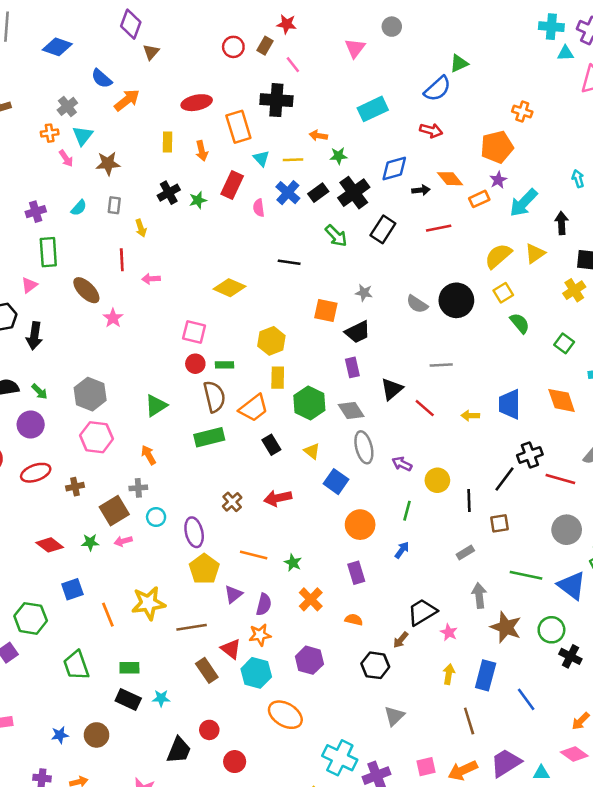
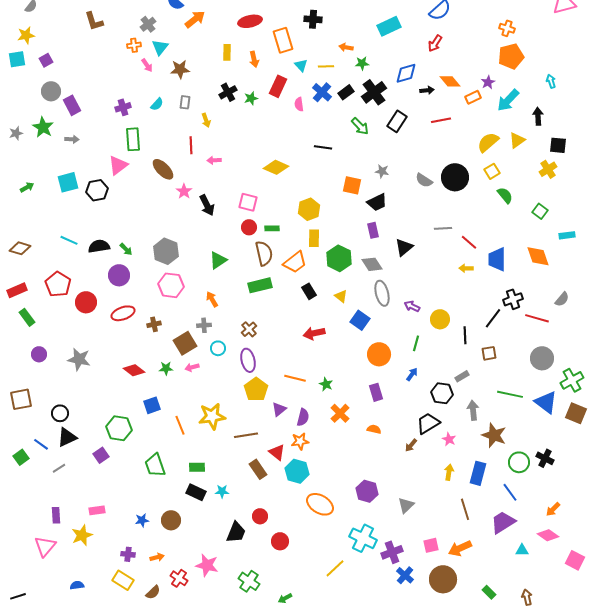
black cross: (276, 100) -> (313, 19), size x0.7
red arrow: (431, 131) -> (435, 43), turned 108
orange pentagon: (497, 147) -> (511, 56), moved
pink triangle: (29, 285) -> (118, 165), size x1.5
black arrow: (34, 336) -> (207, 205), moved, turned -35
red line: (425, 408) -> (469, 242), moved
brown cross: (232, 502) -> (249, 329), moved
green circle: (551, 630) -> (519, 462), moved
purple hexagon: (309, 660) -> (367, 491), moved
black hexagon: (375, 665) -> (442, 393), moved
purple trapezoid: (506, 763) -> (503, 522), moved

